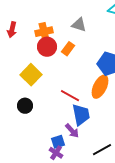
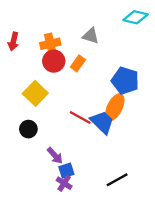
blue trapezoid: (81, 115) -> (102, 122), moved, turned -35
purple arrow: (72, 131) -> (55, 156), moved

